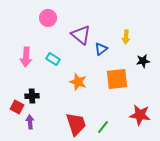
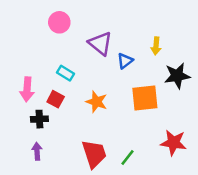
pink arrow: (26, 57) -> (27, 89), moved
black star: (143, 61) -> (177, 76), size x1.5
red square: (17, 107) -> (56, 99), moved

